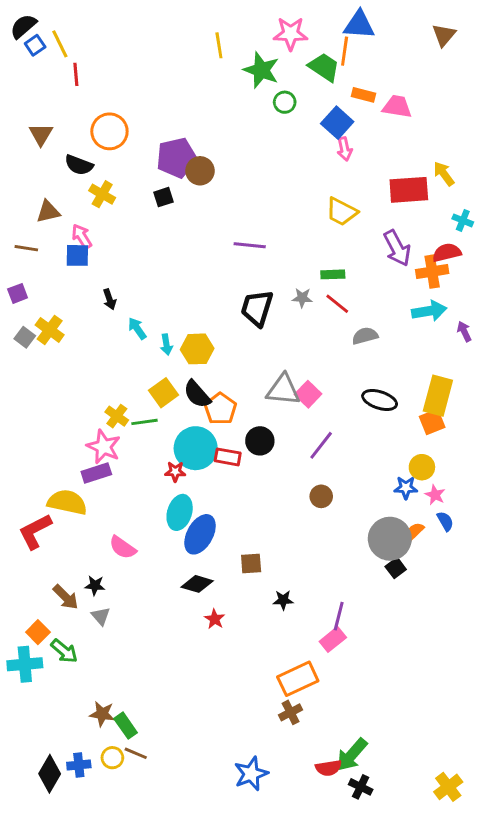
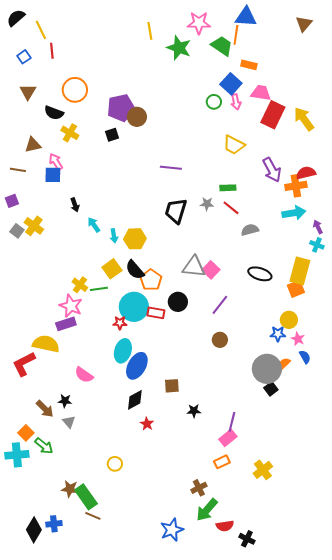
blue square: (35, 45) -> (24, 57), moved
green circle: (285, 102) -> (214, 102), moved
pink trapezoid: (397, 107) -> (261, 93), moved
yellow arrow: (444, 174) -> (304, 119), size x1.4
red rectangle: (409, 190) -> (273, 115), moved, turned -60
cyan cross: (463, 220) -> (317, 245), moved
black diamond: (197, 584) -> (135, 400), turned -45
orange rectangle: (298, 679) -> (222, 462), moved, size x0.6
green rectangle: (126, 726) -> (86, 497), size x1.4
green arrow: (352, 755) -> (207, 510), moved
yellow circle: (112, 758) -> (115, 464), moved
yellow cross: (448, 787) -> (263, 470), moved

